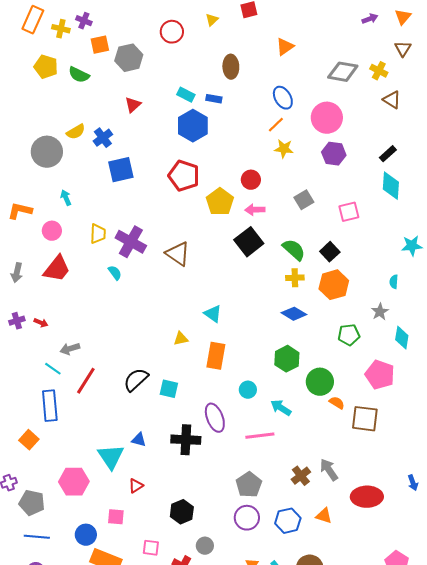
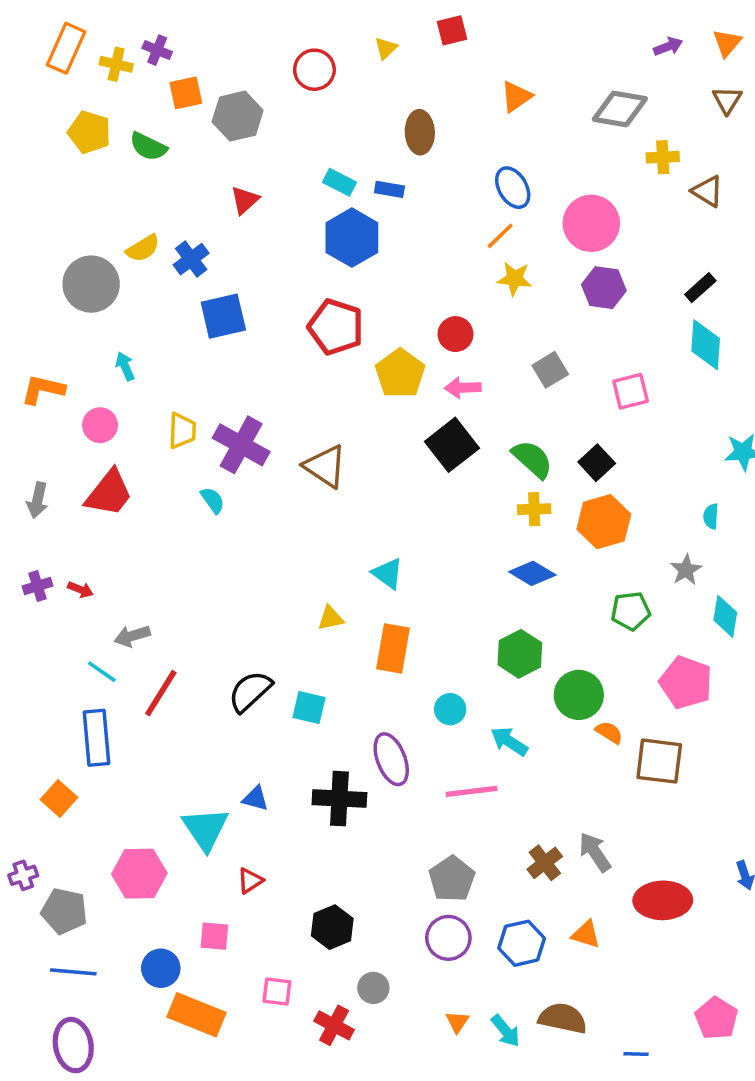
yellow cross: (379, 71) -> (663, 157), moved, turned -30
gray diamond: (343, 72) -> (620, 109), moved

